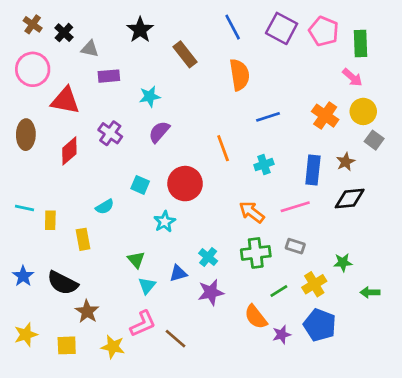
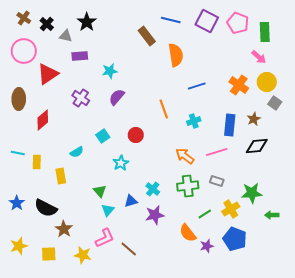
blue line: (233, 27) -> (171, 20), turned -48
black star: (140, 30) -> (87, 22), moved
brown rectangle: (185, 54) -> (147, 36), moved
red triangle: (65, 101) -> (48, 74), turned -45
red diamond: (69, 151) -> (43, 120), moved
red circle: (185, 184) -> (136, 135), size x0.6
cyan square: (140, 185) -> (103, 136), turned 32
green star: (343, 262) -> (252, 193), size x1.5

